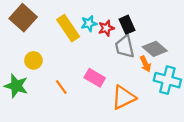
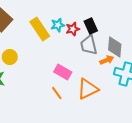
gray diamond: (155, 49) -> (115, 47), turned 55
orange arrow: (145, 64) -> (107, 60), turned -88
orange line: (61, 87) -> (57, 93), moved

